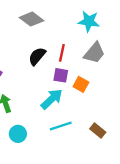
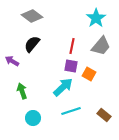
gray diamond: (31, 19) -> (32, 16), moved
cyan star: (89, 21) -> (96, 18), turned 30
black semicircle: (37, 56) -> (32, 44), moved

